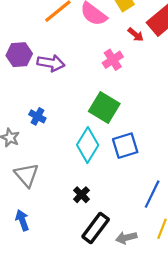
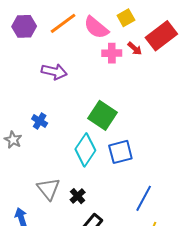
purple hexagon: (19, 55) -> (24, 26), moved
pink cross: (113, 60) -> (112, 53), moved, turned 30
gray triangle: (27, 175) -> (48, 189), moved

